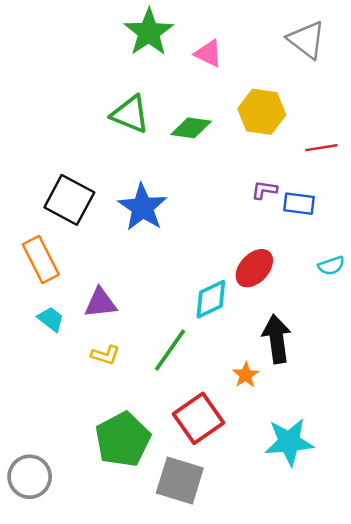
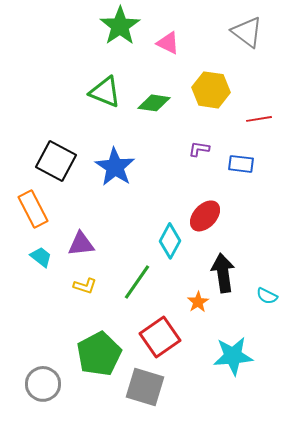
purple L-shape: (264, 190) -> (199, 149), moved
cyan semicircle: (331, 266) -> (267, 296), moved, turned 45
cyan diamond: (211, 299) -> (170, 241), turned -36
gray circle: (30, 477) -> (43, 384), moved

